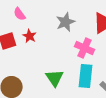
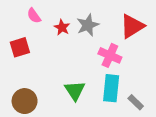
red star: (30, 36) -> (62, 27), moved

